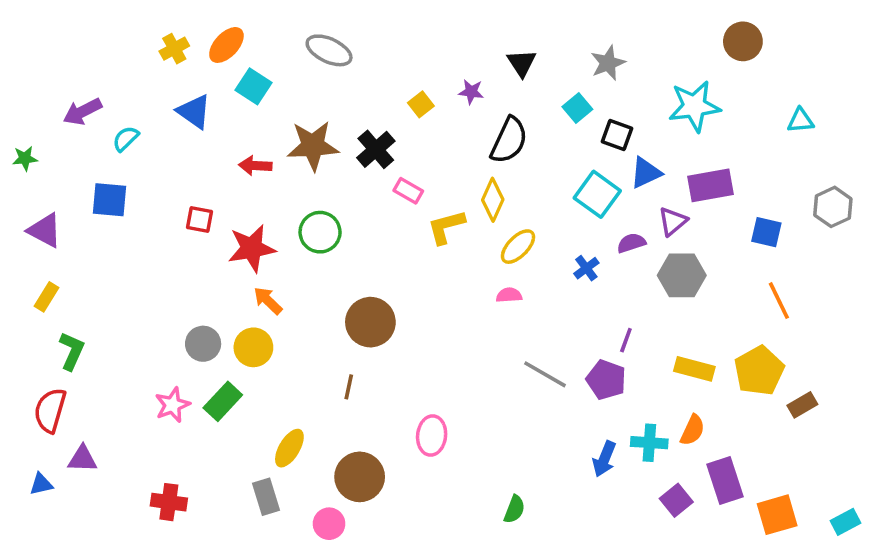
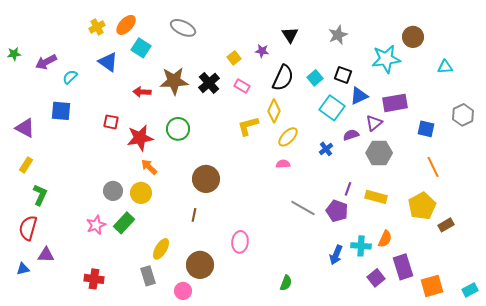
brown circle: (743, 41) -> (413, 37), moved
cyan square: (577, 108) -> (315, 78), moved
green star: (25, 158) -> (14, 54), moved
pink rectangle: (408, 191) -> (242, 86), moved
yellow rectangle: (694, 369) -> (376, 197), moved

